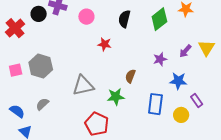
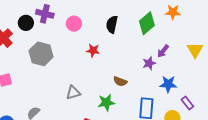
purple arrow: (185, 51) -> (163, 51), moved
gray hexagon: (41, 66) -> (41, 54), moved
brown semicircle: (130, 76) -> (120, 81), turned -88
gray triangle: (83, 86) -> (73, 93), size x0.7

